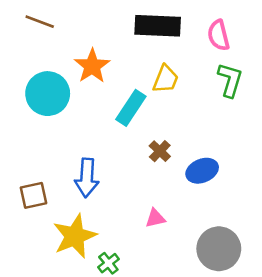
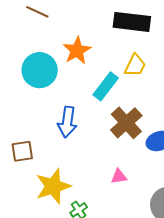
brown cross: (160, 151) -> (126, 123), size x1.8
blue arrow: (87, 178) -> (67, 122), moved

